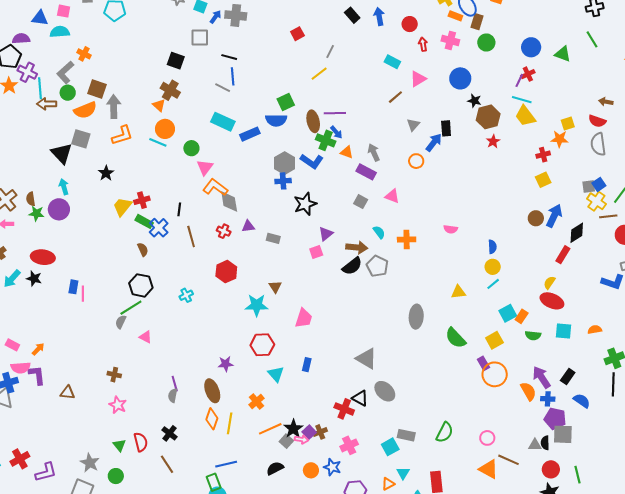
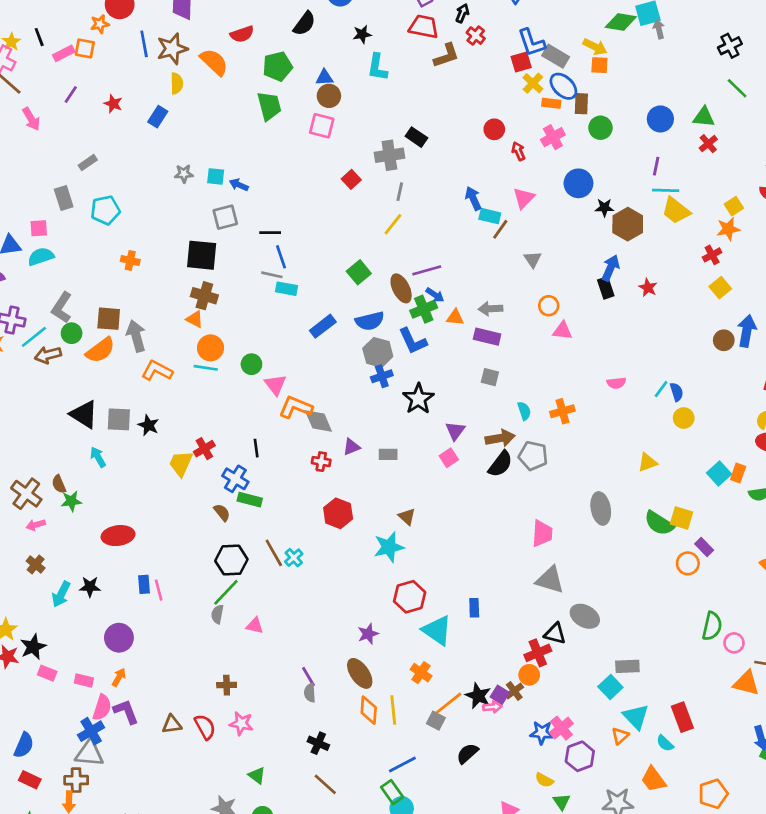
gray cross: (236, 15) -> (389, 155), moved
blue arrow: (379, 16) -> (473, 198), moved
blue arrow: (216, 17) -> (239, 185), turned -88
pink cross: (450, 40) -> (553, 137), turned -30
orange cross: (84, 54) -> (130, 260), moved
black square: (176, 61) -> (202, 255), size x1.4
cyan rectangle: (392, 62) -> (490, 216), moved
red cross: (528, 74) -> (708, 144), moved
cyan line: (40, 88) -> (34, 337), turned 70
blue semicircle: (276, 120) -> (370, 321), moved
cyan rectangle: (223, 122) -> (286, 289), moved, size x0.7
black rectangle: (446, 128) -> (606, 288), moved
orange L-shape: (122, 135) -> (157, 371), turned -120
gray square: (81, 139) -> (119, 419), moved
green cross: (326, 140) -> (424, 309), turned -30
red star: (493, 141) -> (648, 288), moved
blue arrow: (434, 142) -> (611, 268), moved
gray arrow: (374, 152) -> (490, 309), turned -54
blue L-shape: (312, 161) -> (413, 341), turned 45
pink triangle: (392, 196) -> (562, 331), moved
purple circle: (59, 209) -> (119, 638), moved
green rectangle: (144, 221) -> (250, 500), moved
cyan semicircle: (379, 232) -> (524, 411), turned 32
brown line: (191, 236) -> (274, 553), moved
red ellipse: (43, 257) -> (118, 536), moved
cyan line: (493, 284) -> (661, 389), moved
pink trapezoid: (304, 318) -> (542, 533), moved
yellow square: (494, 340) -> (681, 518), moved, turned -30
pink semicircle: (21, 368) -> (102, 707), turned -54
cyan triangle: (276, 374) -> (437, 630), size x1.4
orange circle: (495, 374) -> (688, 563), moved, size x0.7
red cross: (344, 409) -> (538, 653), turned -30
green semicircle: (445, 432) -> (712, 626), moved
gray square: (286, 441) -> (436, 721), moved
red semicircle: (141, 442) -> (205, 727), moved
pink cross: (349, 445) -> (561, 728), moved
orange circle: (311, 470) -> (529, 675), moved
cyan triangle: (403, 473) -> (636, 717), size x1.5

